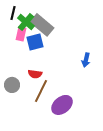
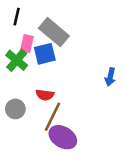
green cross: (26, 22) -> (17, 60), moved
purple ellipse: (62, 105) -> (63, 137), moved, turned 70

